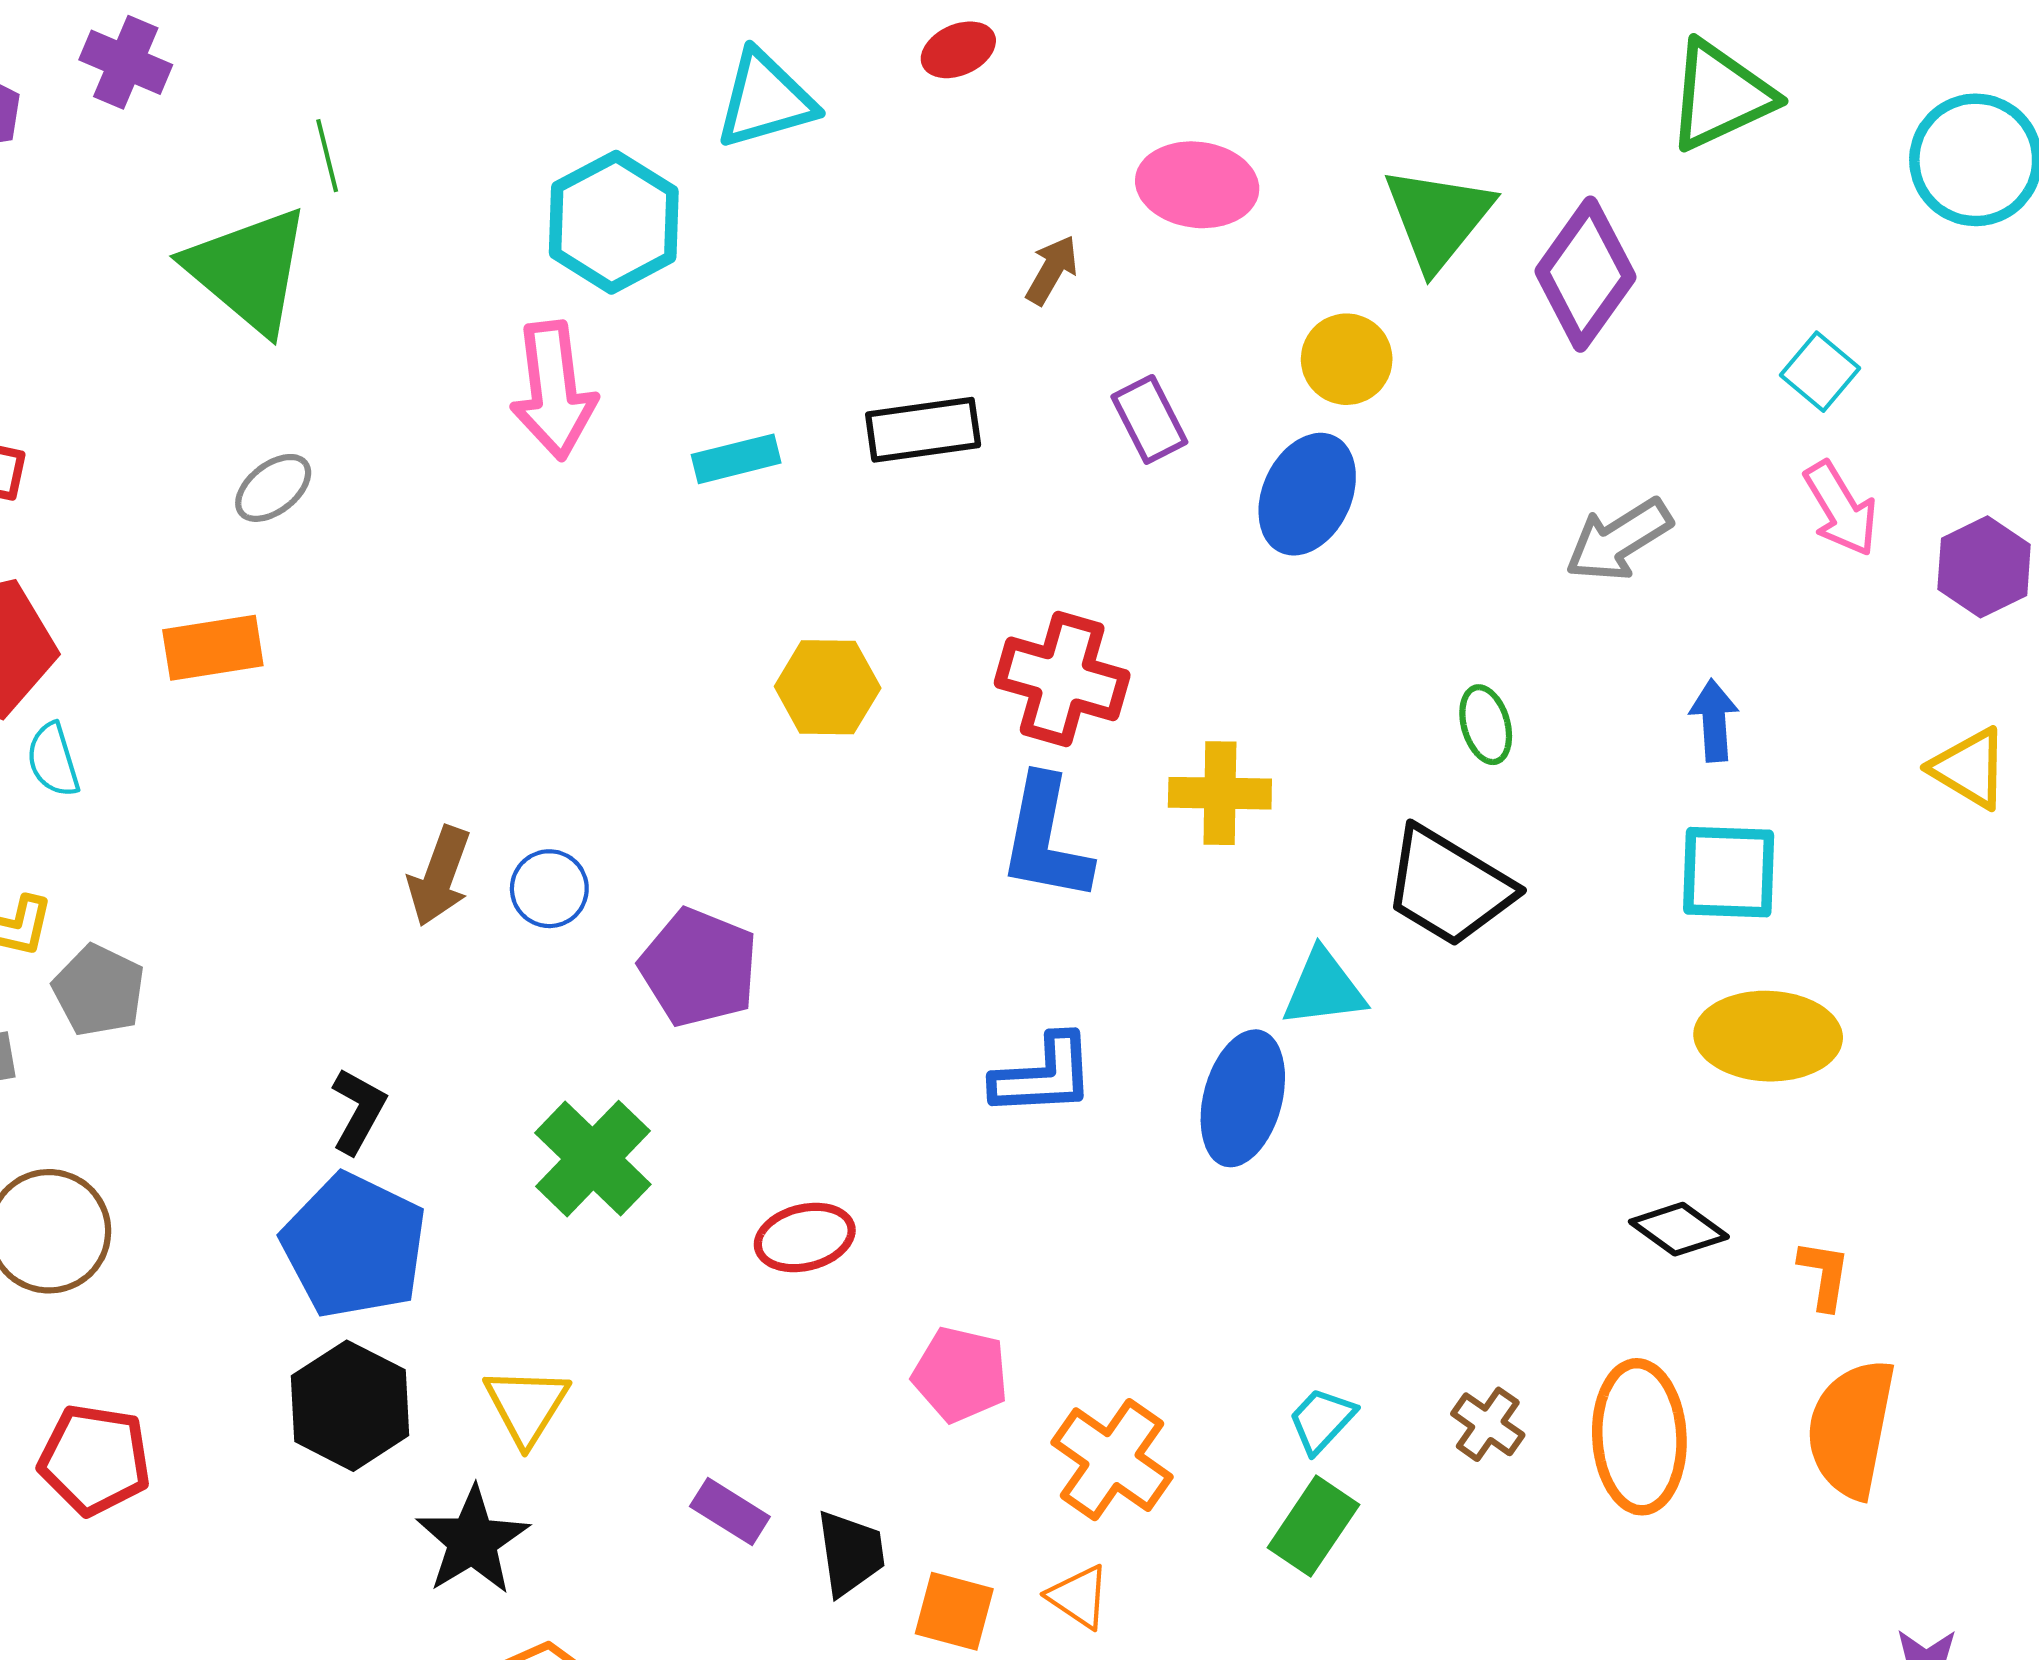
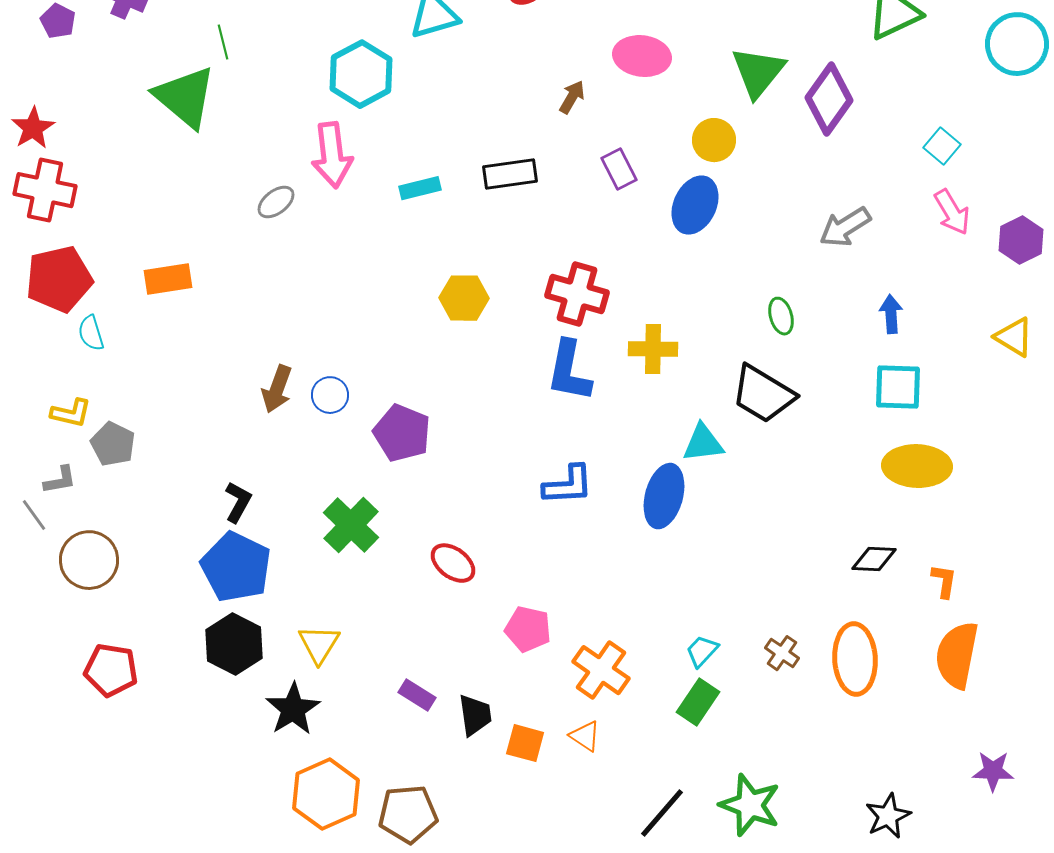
gray ellipse: (273, 488) -> (276, 202), moved
black diamond: (1679, 1229) -> (874, 559), turned -33
red ellipse: (805, 1237) -> (453, 563), turned 51

